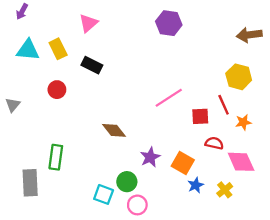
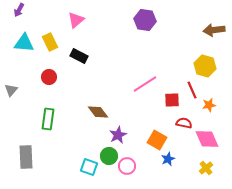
green rectangle: (56, 157) -> (48, 119), moved
purple star: (150, 157) -> (118, 135), moved
yellow cross: (225, 190) -> (206, 168), moved
pink circle: (137, 205) -> (127, 166), moved

